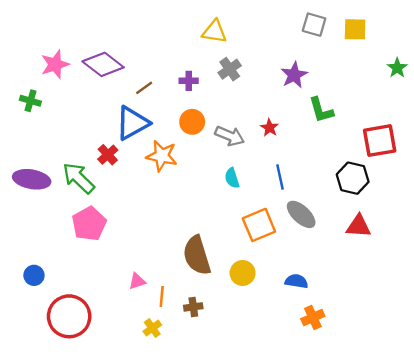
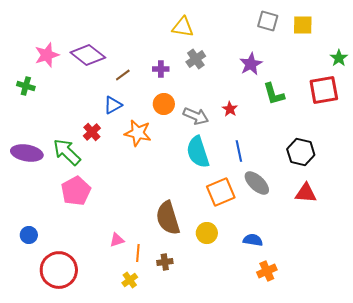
blue triangle: (132, 123) -> (113, 105), size x0.6
red square: (380, 141) -> (324, 90), moved
cyan semicircle: (232, 178) -> (198, 152), size x1.8

